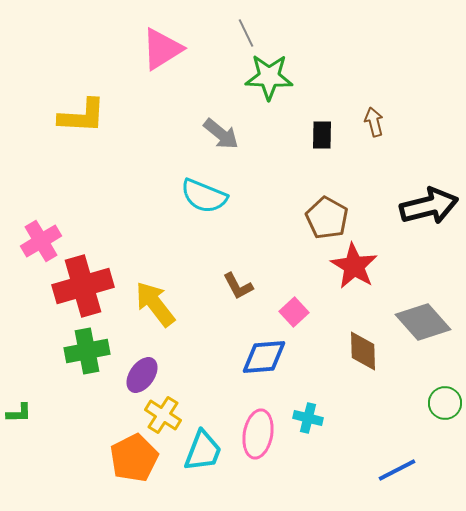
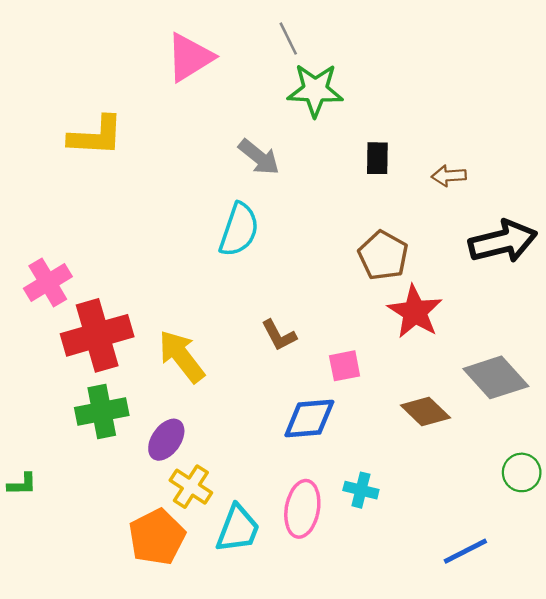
brown arrow: (374, 122) -> (449, 176), moved, turned -80
cyan semicircle: (204, 196) -> (239, 230), turned -93
pink square: (294, 312) -> (345, 366), turned 32
brown diamond: (363, 351) -> (425, 412), turned -45

